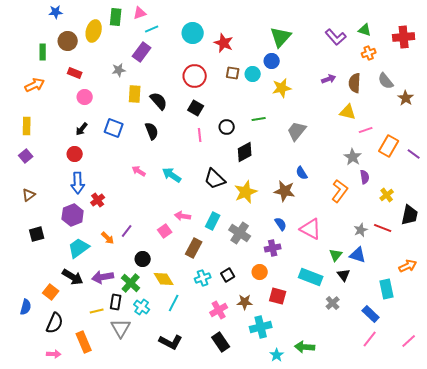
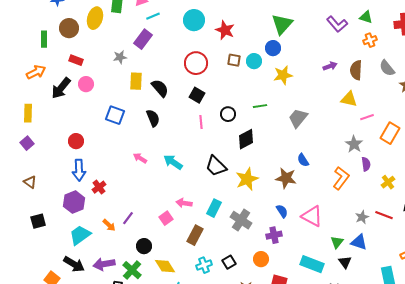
black arrow: (82, 129) -> (61, 88), moved, size x1.6
brown triangle: (29, 195) -> (30, 182), turned -48

